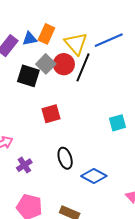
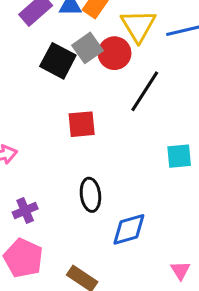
black line: (83, 67) -> (145, 91), moved
purple cross: (24, 165) -> (25, 211), moved
blue diamond: (94, 176) -> (129, 229), turned -55

